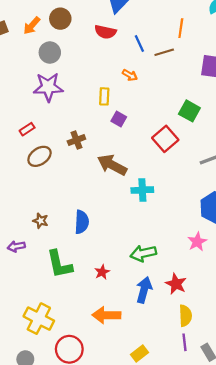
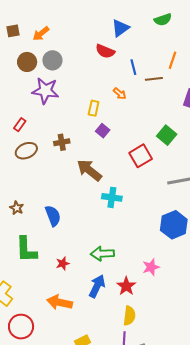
brown circle: (60, 19) -> (27, 62), moved
red rectangle: (27, 129) -> (20, 125), turned -32
blue semicircle: (82, 222) -> (53, 216), turned -35
pink star: (197, 242) -> (151, 267), moved

